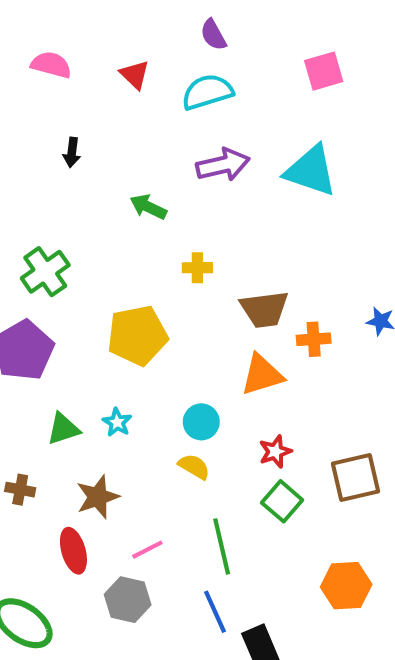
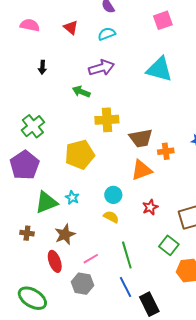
cyan semicircle: (207, 92) -> (107, 34), size x0.7
purple arrow: (223, 165) -> (101, 68), moved
yellow cross: (197, 268) -> (107, 120), size x1.6
green triangle: (63, 429) -> (46, 202), size x1.4
green square: (282, 501) -> (169, 245), moved

